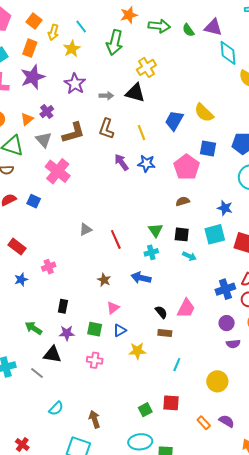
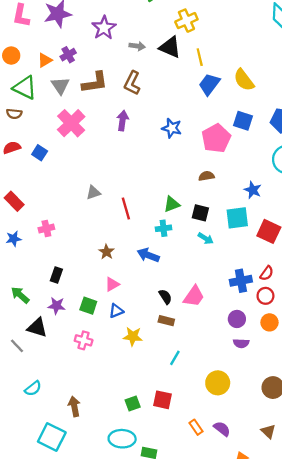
yellow line: (141, 133) -> (200, 57), moved
purple arrow: (121, 162) -> (123, 121), moved, turned 36
green triangle: (156, 230) -> (172, 204), turned 35

